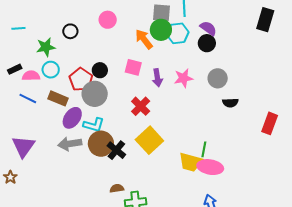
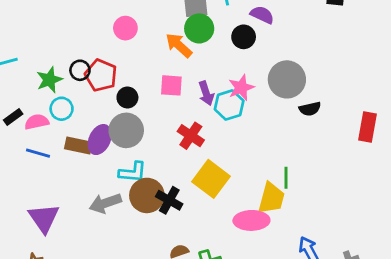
black circle: (70, 31) -> (80, 70), moved
cyan hexagon: (178, 33) -> (229, 105), moved
black circle: (207, 43) -> (244, 37), moved
gray circle: (218, 78) -> (287, 79), size x1.4
red pentagon: (81, 79) -> (101, 75), moved
purple ellipse: (72, 118) -> (100, 140), moved
yellow trapezoid: (191, 162) -> (271, 198), turned -80
pink ellipse: (210, 167) -> (251, 220), moved

